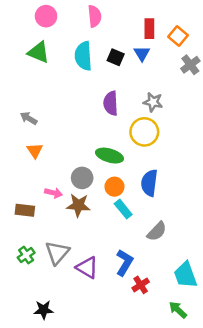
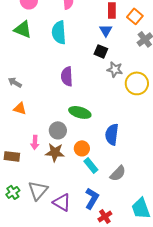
black square: (116, 57) -> (101, 51), moved
purple semicircle: (111, 103) -> (67, 76), moved
yellow circle: (144, 132) -> (137, 83), moved
orange triangle: (35, 151) -> (20, 108), turned -40
orange circle: (114, 187) -> (82, 148), moved
pink arrow: (53, 193) -> (35, 142), turned 80
cyan rectangle: (123, 209) -> (91, 165), moved

